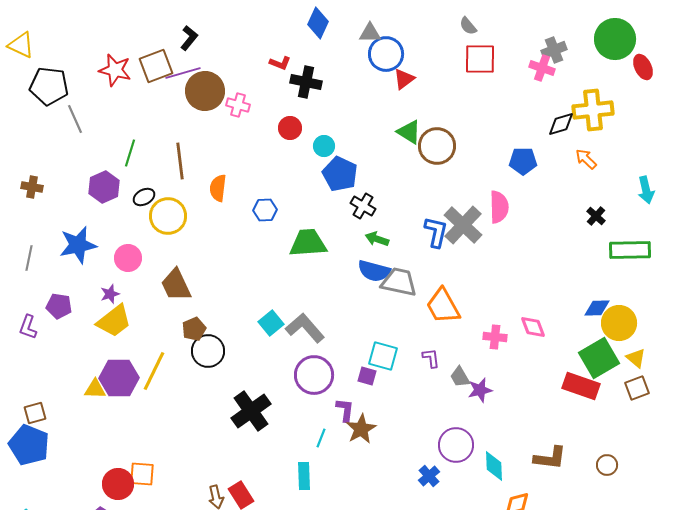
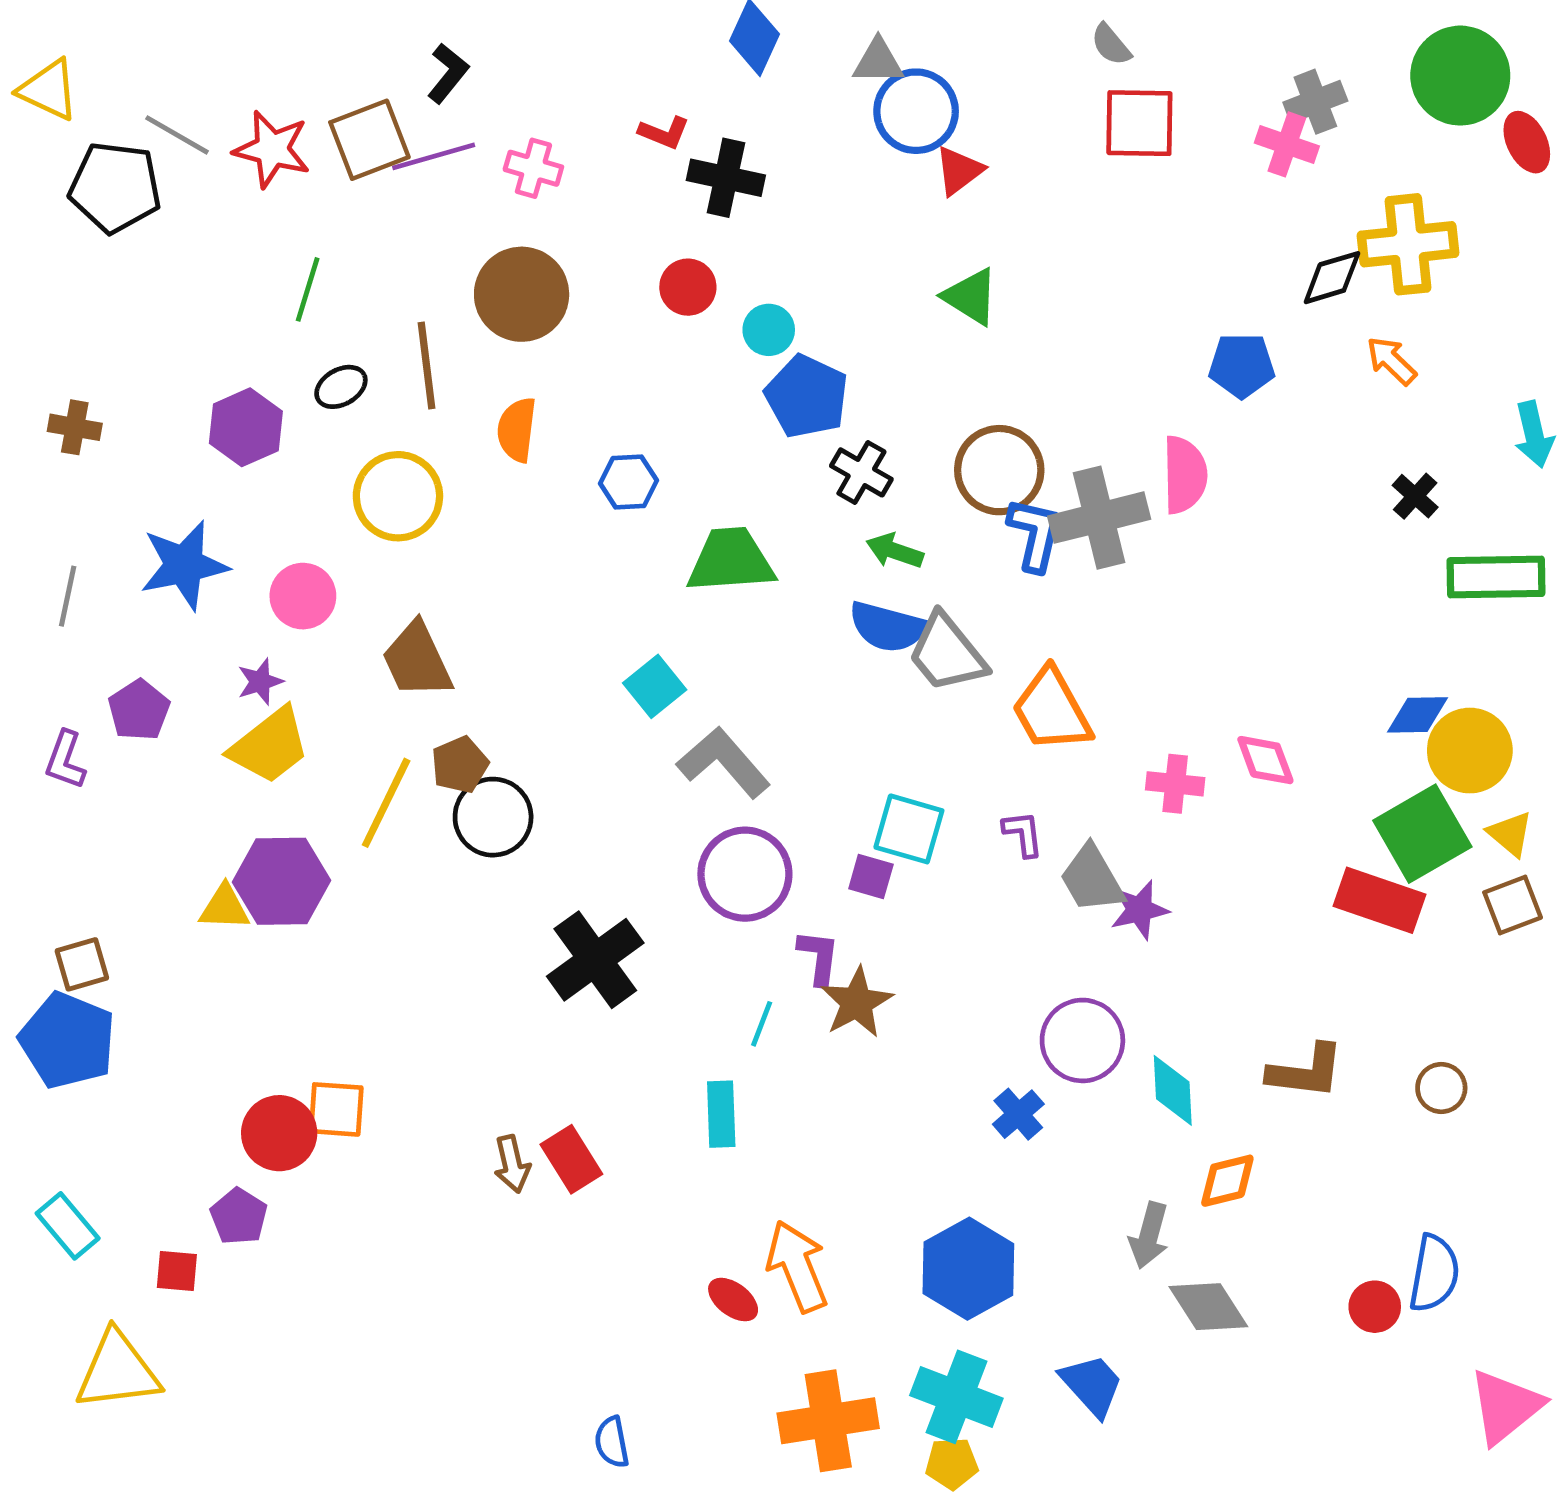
brown circle: (205, 91) -> (522, 294), moved
pink cross: (238, 105) -> (533, 168), moved
gray line: (75, 119) -> (177, 135), moved, turned -36
brown circle: (437, 146) -> (999, 470), moved
green line: (130, 153) -> (308, 289), moved
black ellipse: (144, 197) -> (341, 387), moved
gray cross: (463, 225) -> (1099, 518), turned 33
gray trapezoid: (399, 282) -> (947, 653), turned -141
purple pentagon: (59, 306) -> (139, 710), turned 30
cyan square: (271, 323) -> (655, 686), moved
yellow line: (154, 371) -> (386, 803), moved
gray trapezoid: (460, 377) -> (1092, 879), size x1.4

